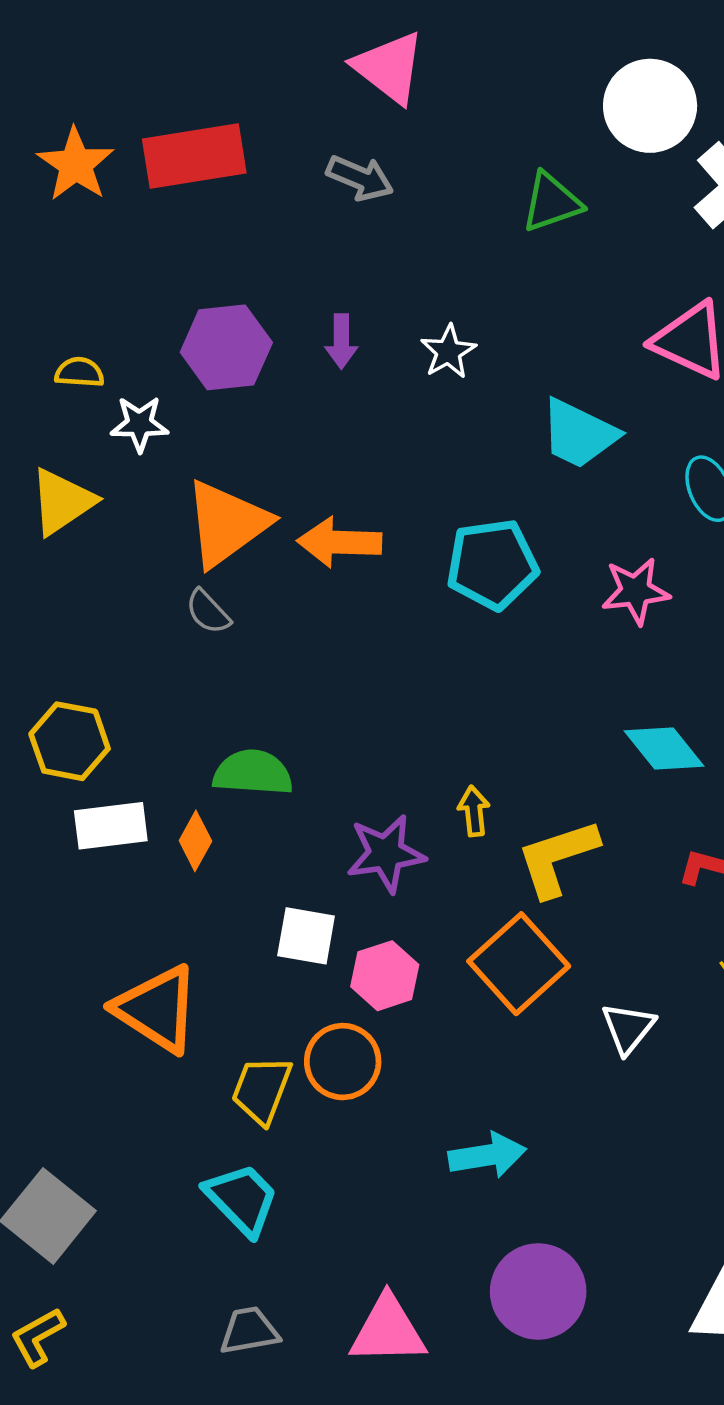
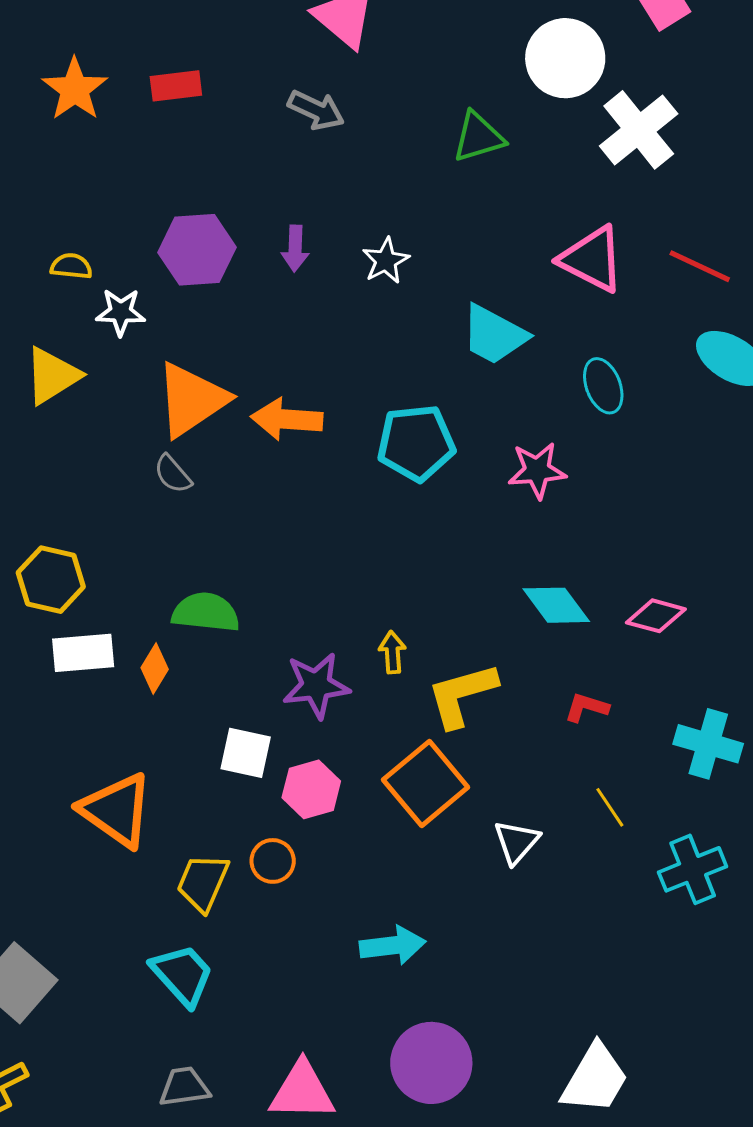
red rectangle: (194, 156) -> (176, 86), size x0.6
orange circle: (343, 1062) -> (273, 861), size x0.7

